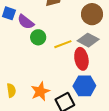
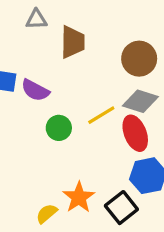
green circle: (38, 37) -> (59, 128), moved
yellow semicircle: (11, 90) -> (47, 214), moved, turned -112

